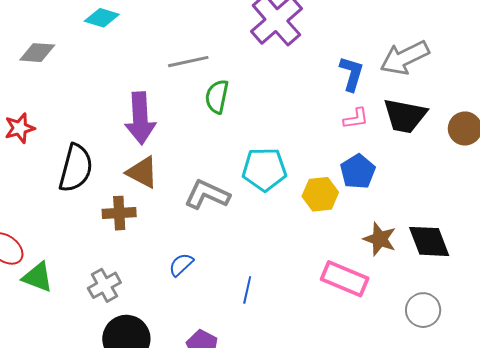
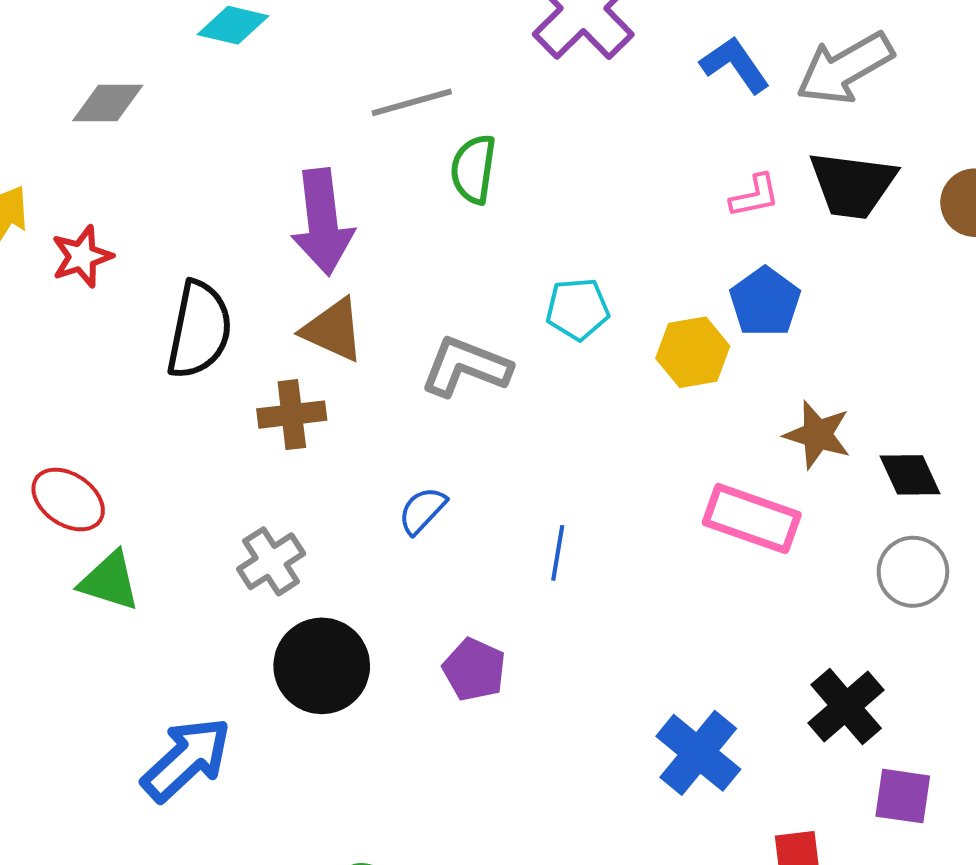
blue L-shape: (352, 74) -> (735, 65), moved, turned -48
cyan pentagon: (264, 169) -> (577, 309), size x0.7
black diamond: (429, 241) -> (910, 475), moved, size x0.7
green triangle: (38, 277) -> (110, 581), moved

